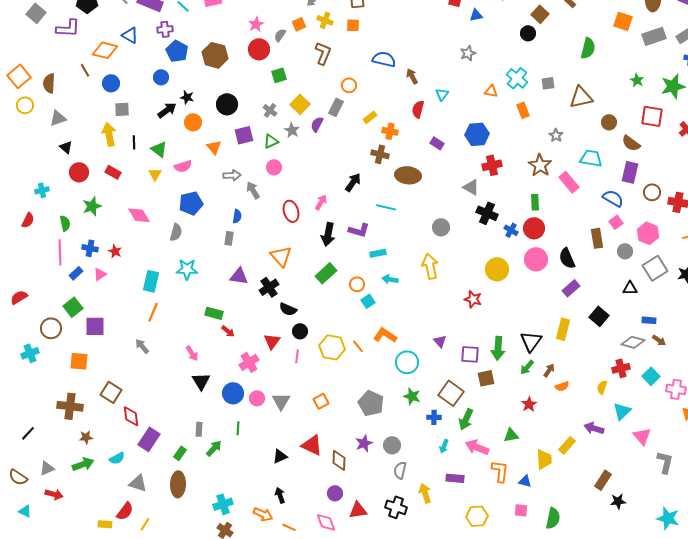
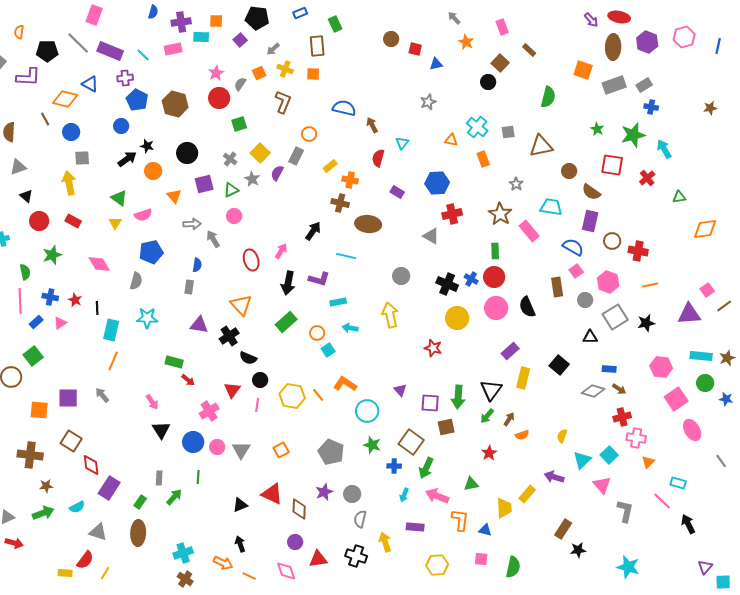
black line: (134, 142) -> (97, 308), moved
black cross: (487, 213) -> (447, 284), moved
purple rectangle: (571, 288) -> (510, 351), moved
purple square: (95, 326) -> (68, 398), moved
red cross: (621, 368) -> (622, 417), moved
cyan square: (651, 376) -> (609, 455), moved

